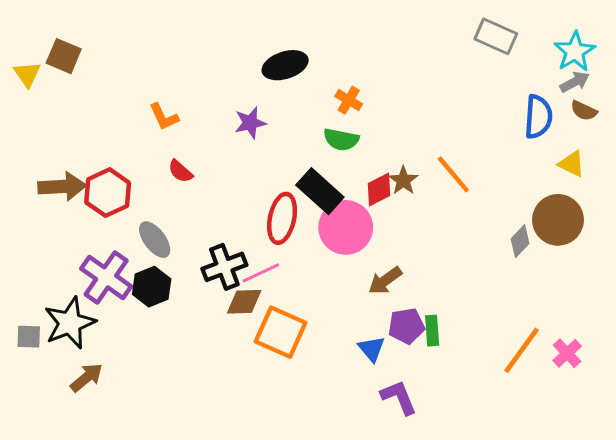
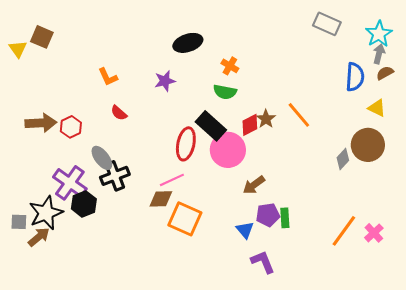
gray arrow: (575, 82) -> (379, 54), turned -48
brown semicircle: (584, 111) -> (385, 73), turned 126
red hexagon: (108, 193) -> (71, 127), size x0.7
black cross: (224, 267) -> (115, 176), moved
black hexagon: (152, 287) -> (84, 204), moved
brown arrow: (86, 378) -> (39, 237), moved

